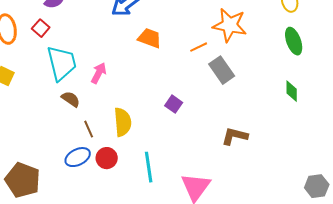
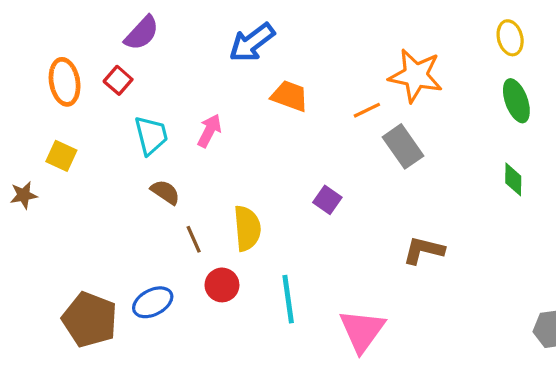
cyan trapezoid: (62, 63) -> (151, 135), size x0.7
pink arrow: (99, 73) -> (209, 131), moved
blue ellipse: (78, 157) -> (153, 302), moved

